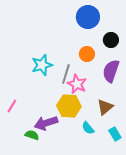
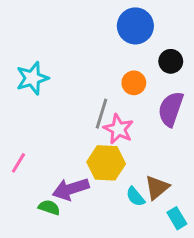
cyan star: (42, 65) -> (32, 78), moved
brown triangle: (105, 107) -> (157, 187), moved
cyan rectangle: (115, 134) -> (177, 218), moved

